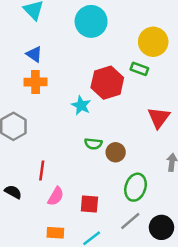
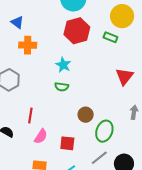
blue triangle: (34, 54) -> (17, 22), moved
red hexagon: (107, 83) -> (77, 31), moved
green semicircle: (93, 144) -> (62, 87), moved
brown circle: (116, 152) -> (86, 115), moved

